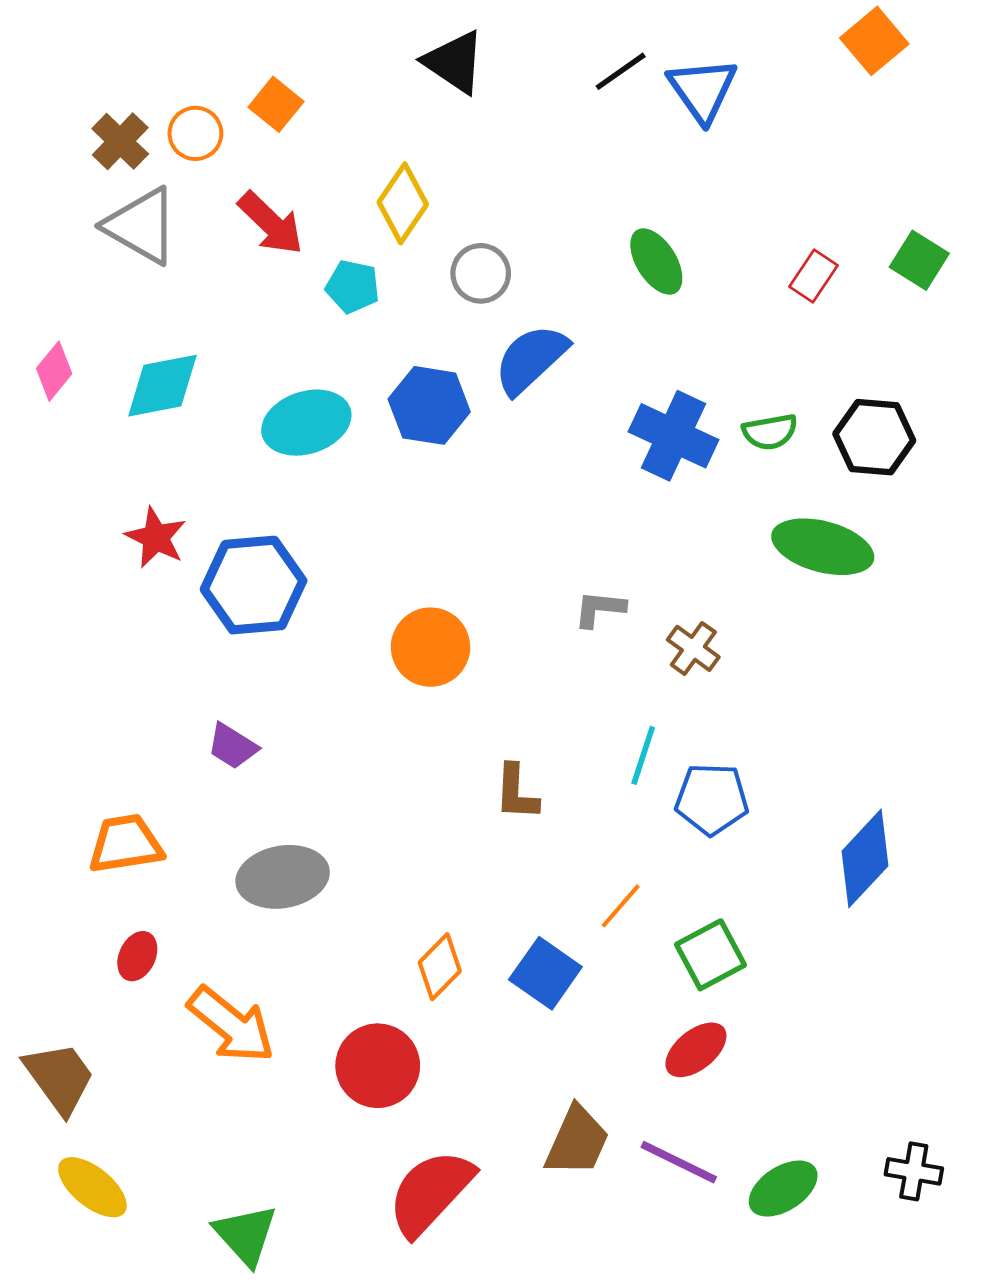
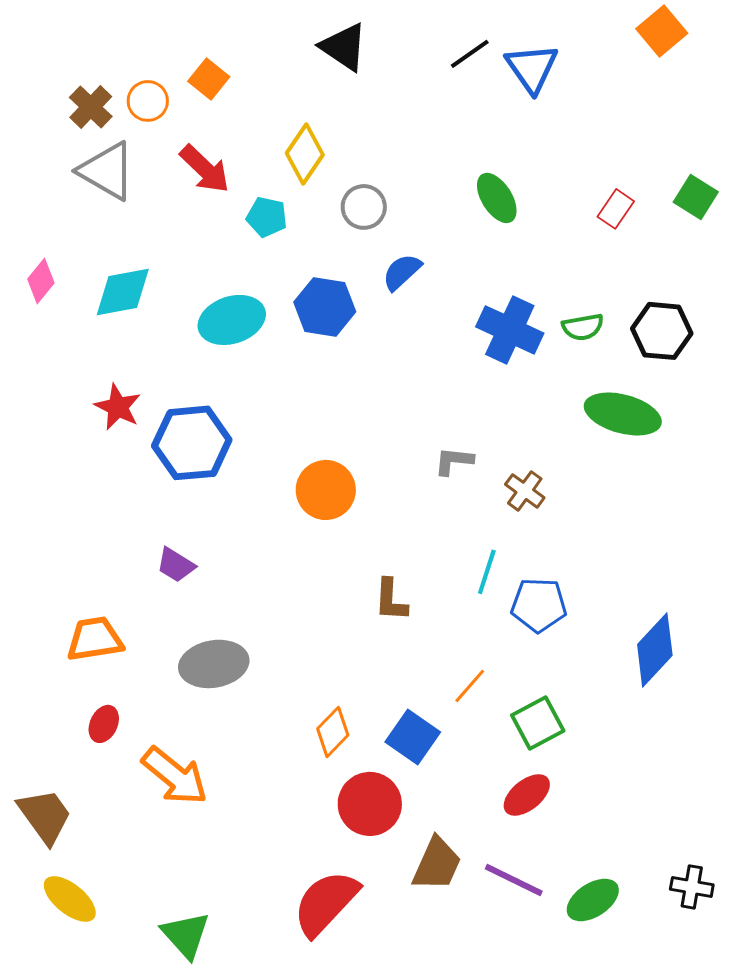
blue semicircle: (531, 359) -> (402, 272), size x0.7
red circle: (378, 1066) -> (370, 804), moved

